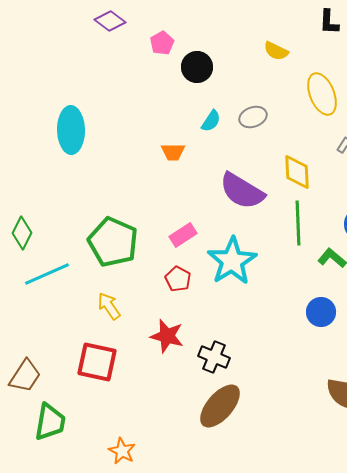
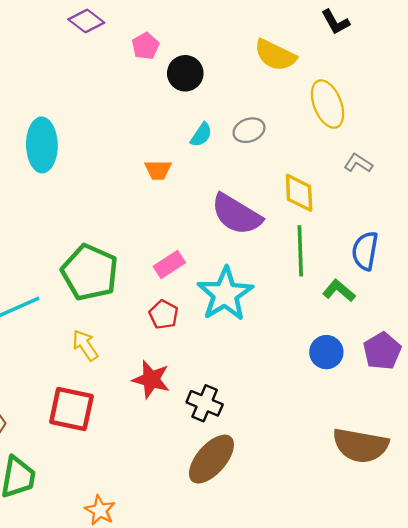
black L-shape: (329, 22) -> (335, 22), turned -32
yellow semicircle: (276, 51) -> (275, 55), size x1.5

